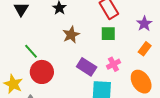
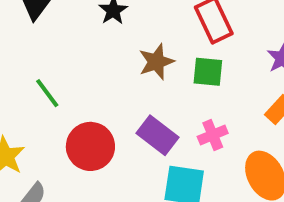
brown star: (71, 35) -> (156, 62), moved
red circle: (42, 72) -> (90, 146), moved

